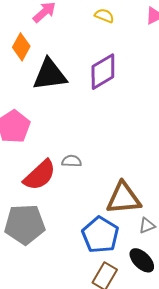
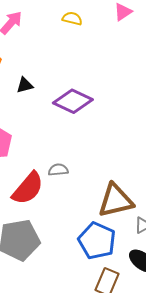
purple diamond: (103, 72) -> (73, 101), moved, turned 63
black triangle: (50, 75) -> (25, 85), size x0.5

